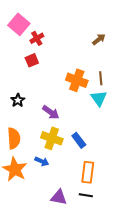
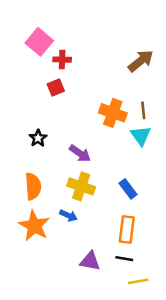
red cross: (37, 38) -> (62, 60), turned 32
brown arrow: (99, 39) -> (141, 61), size x1.5
blue rectangle: (79, 140) -> (128, 189), moved

